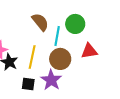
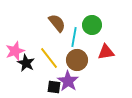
yellow line: (32, 57) -> (49, 58), turned -50
black square: (28, 84) -> (54, 87), moved

